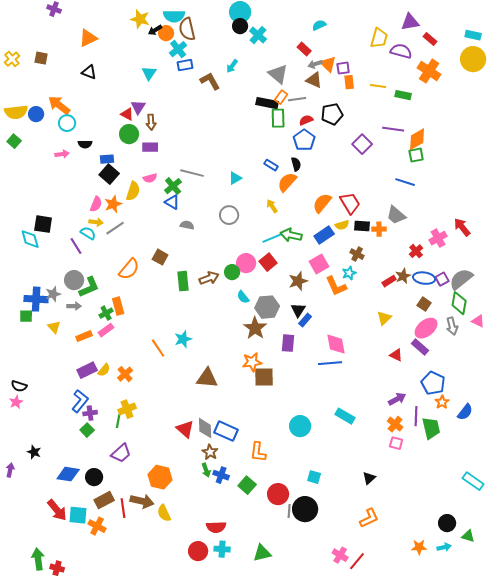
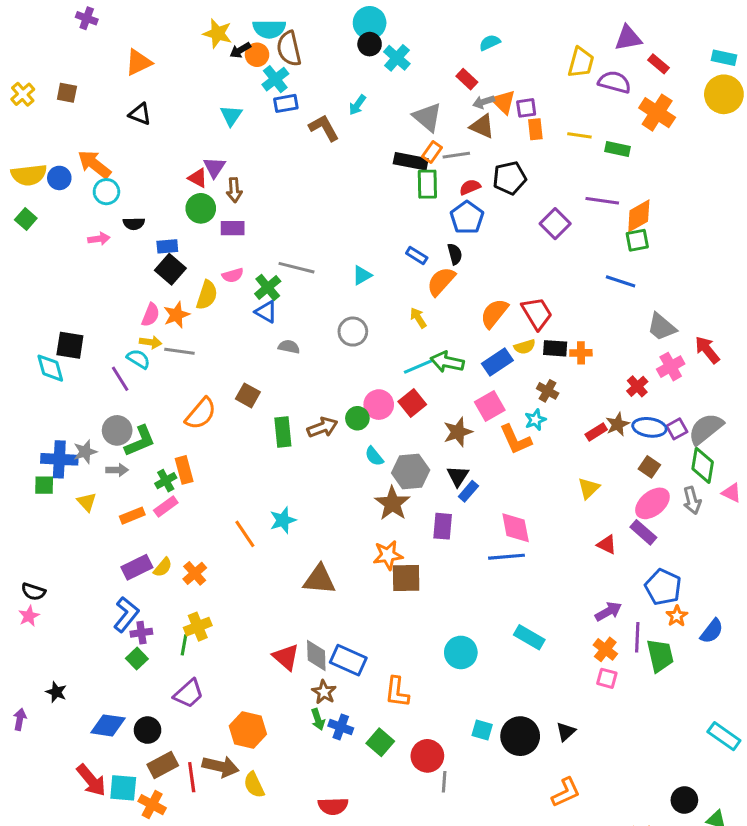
gray trapezoid: (396, 215) -> (662, 327), moved
gray line: (115, 228) -> (179, 351), turned 42
black circle: (305, 509) -> (520, 736), moved

